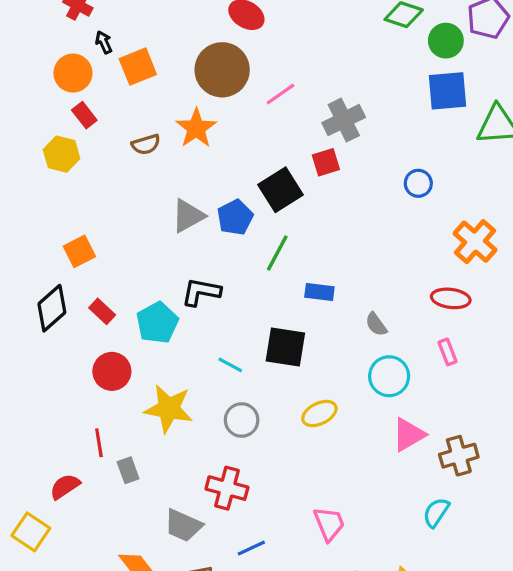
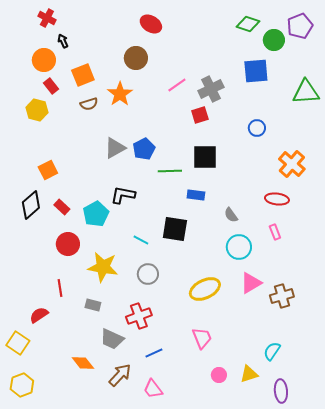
orange square: (138, 67) -> (83, 75), moved
brown circle: (222, 70) -> (136, 58), size x0.7
blue square: (447, 91) -> (256, 71), moved
pink line: (280, 94) -> (177, 85), moved
black square: (280, 190) -> (205, 157), moved, turned 32
green line: (277, 253) -> (170, 171), turned 60
yellow ellipse: (319, 414) -> (205, 289), moved, size x1.4
gray rectangle: (128, 470) -> (93, 305), moved, turned -56
red cross: (227, 488) -> (139, 316), turned -35
cyan semicircle: (436, 512) -> (272, 351), moved

